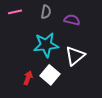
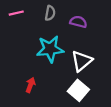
white square: (50, 75) -> (78, 90), moved

